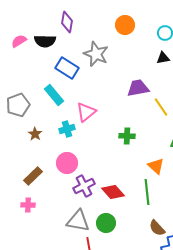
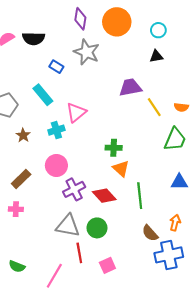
purple diamond: (67, 22) -> (80, 19), moved
orange circle: (125, 25) -> (117, 22), size x1.4
blue rectangle: (67, 68) -> (56, 67), size x0.6
green cross: (127, 136) -> (114, 148), moved
orange triangle: (156, 166) -> (121, 169), moved

